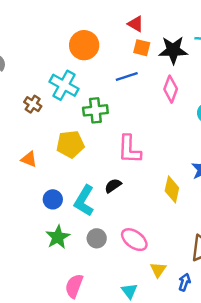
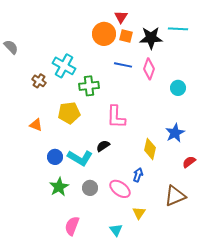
red triangle: (136, 24) -> (121, 17), turned 32
orange circle: (84, 45) -> (104, 34), moved
blue line: (127, 77) -> (123, 65), moved, turned 30
cyan L-shape: (84, 201) -> (80, 158), turned -90
blue arrow: (184, 282) -> (138, 175), moved

